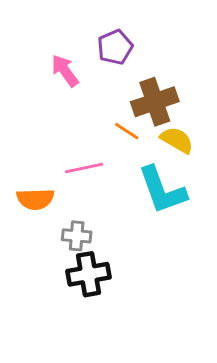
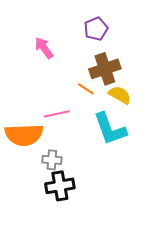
purple pentagon: (115, 47) -> (96, 29), moved
orange semicircle: (35, 199) -> (24, 135), size x1.5

